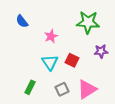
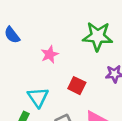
cyan triangle: (50, 62) -> (38, 97), moved

